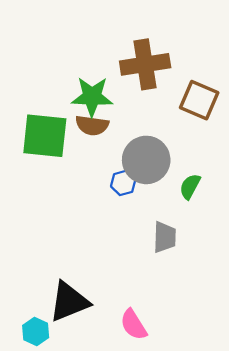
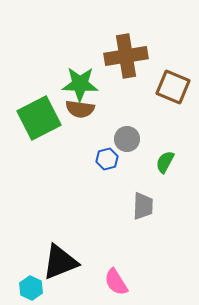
green square: (45, 136) -> (39, 118), turned -33
gray circle: (146, 160) -> (127, 139), size x0.6

